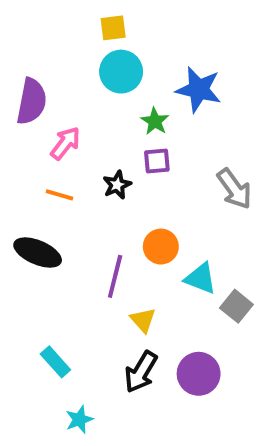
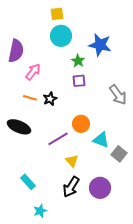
black star: (117, 185) -> (50, 99), moved
purple line: (115, 276) -> (58, 139), turned 45

